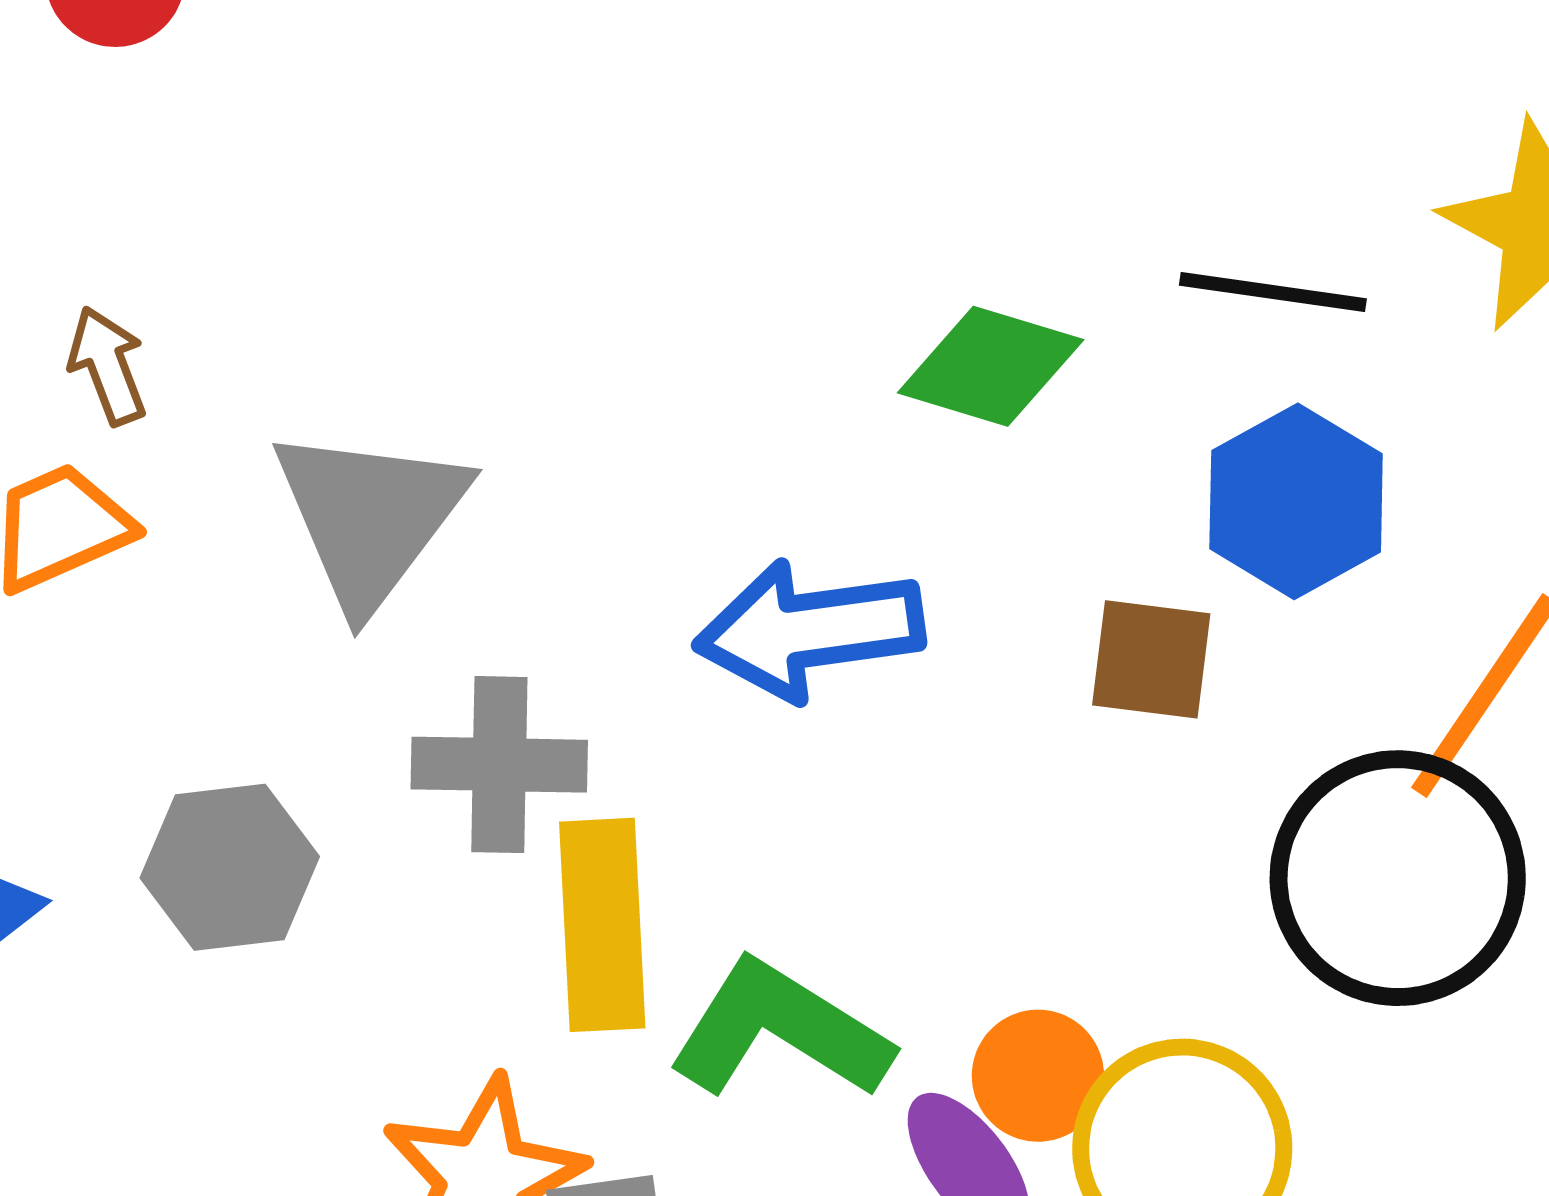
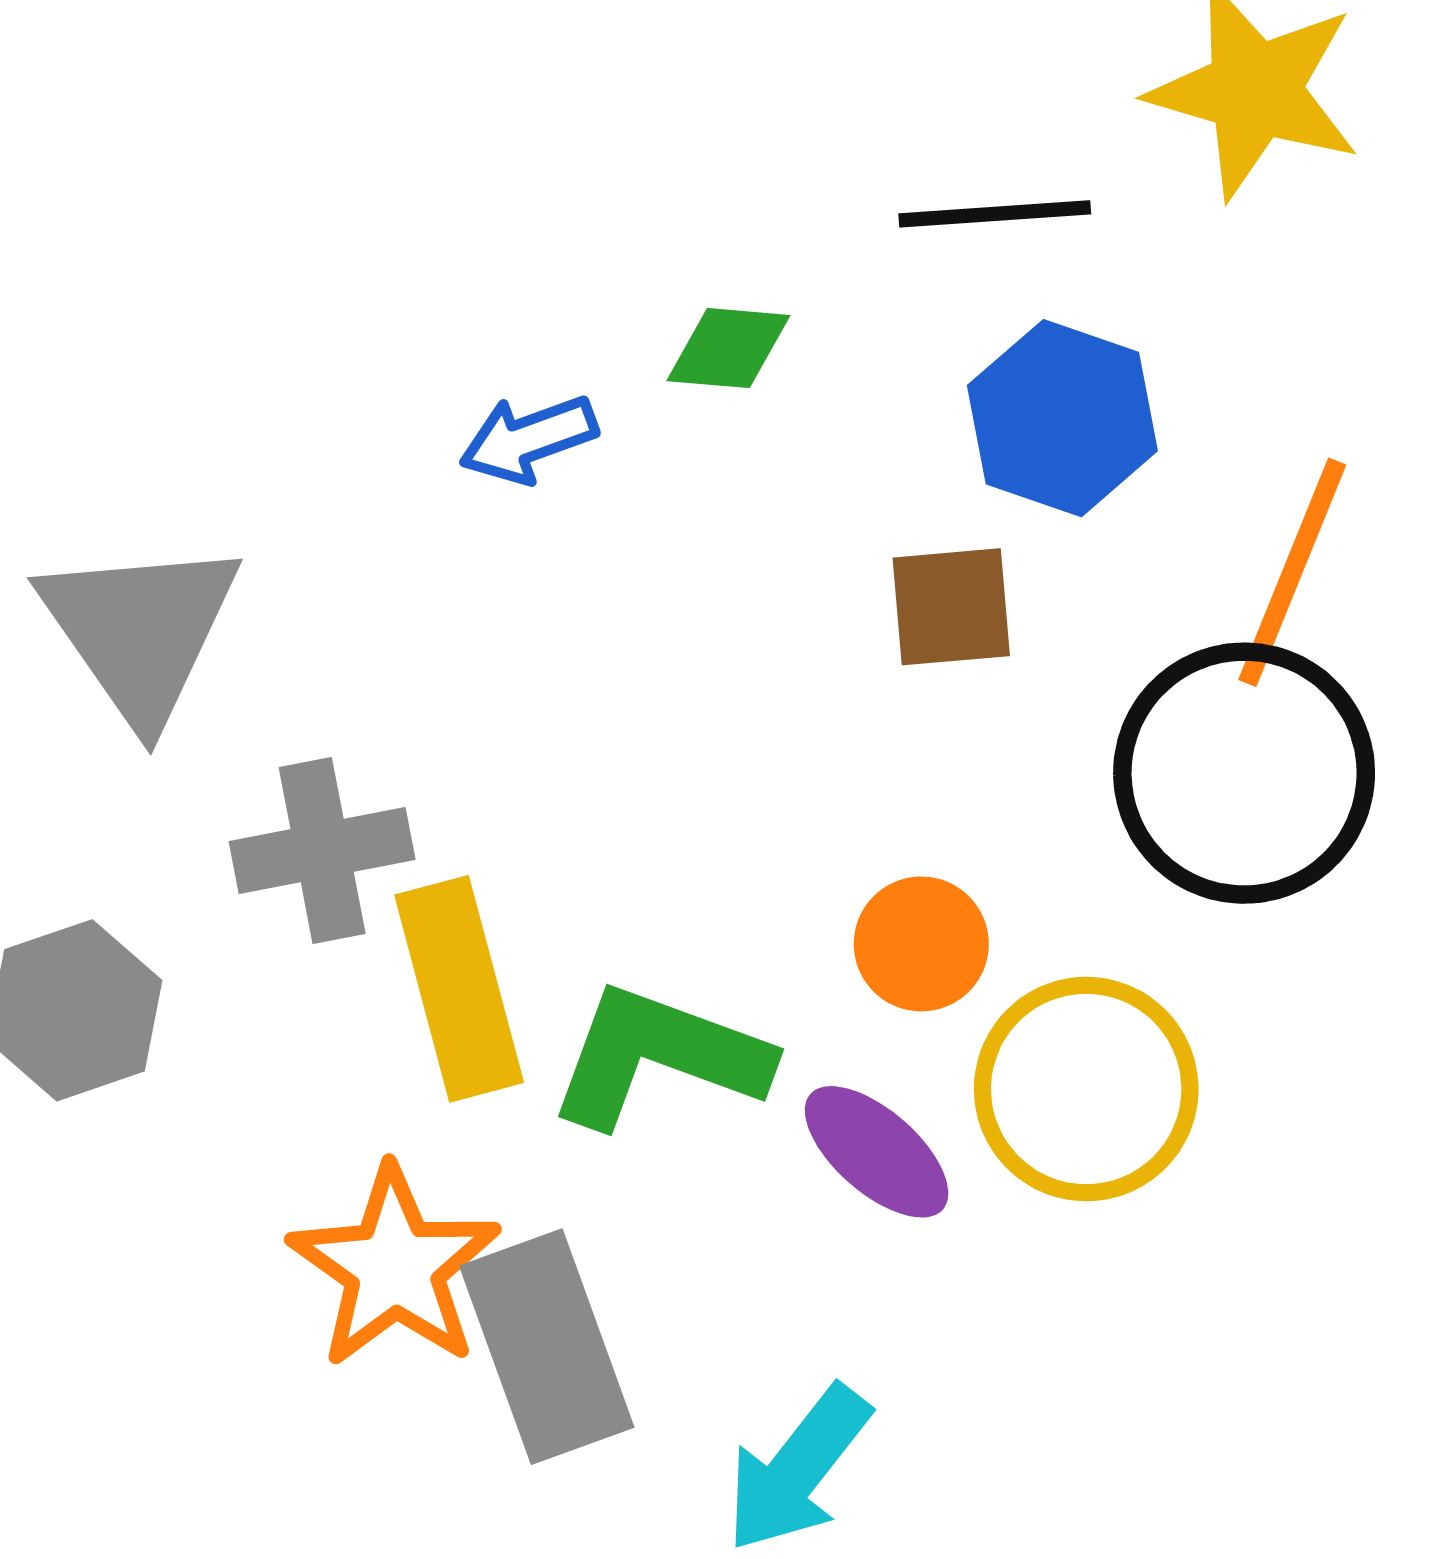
green diamond: (991, 366) -> (728, 348), size x0.7
blue arrow: (810, 630) -> (528, 439), moved, size x0.6
orange circle: (1038, 1076) -> (921, 944), moved

